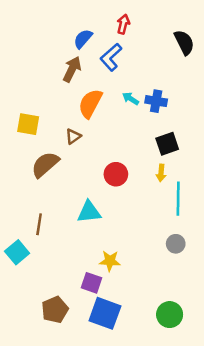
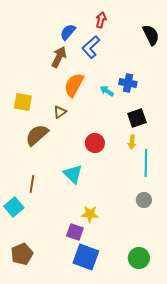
cyan arrow: (131, 99) -> (107, 91), moved
cyan triangle: (89, 212) -> (73, 174), turned 50
brown pentagon: (55, 310) -> (22, 254), moved

